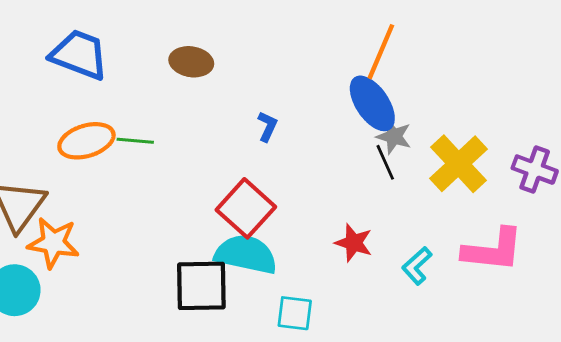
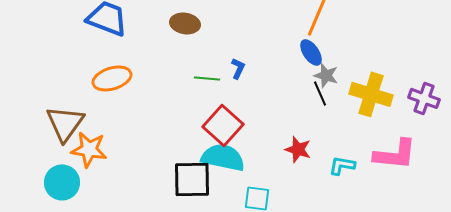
blue ellipse: (372, 103) -> (311, 52), size x0.7
green line: (135, 141) -> (207, 78), moved
yellow cross: (458, 164) -> (371, 94), turned -30
cyan L-shape: (417, 266) -> (342, 165), turned 52

